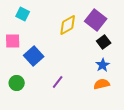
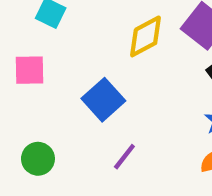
blue square: (34, 56) -> (103, 100), moved

